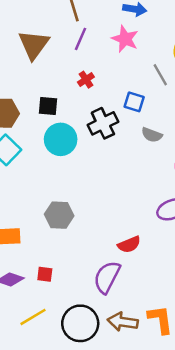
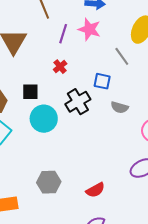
purple line: (80, 39) -> (63, 34), moved
red semicircle: (129, 245) -> (95, 190), moved

